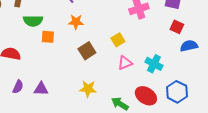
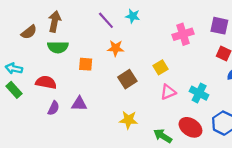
green semicircle: (33, 21) -> (58, 47), moved
purple semicircle: (18, 87) -> (54, 108), moved
purple triangle: (41, 89) -> (79, 104), moved

